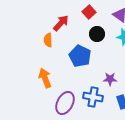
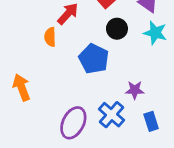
orange arrow: (45, 78) -> (21, 87), moved
blue cross: (93, 97) -> (112, 115), turned 30

